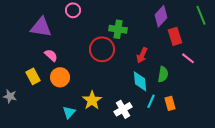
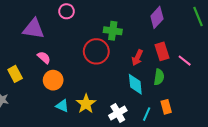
red rectangle: (175, 36) -> (162, 51), moved
yellow rectangle: (33, 76) -> (15, 74), moved
cyan line: (151, 101) -> (147, 114), moved
cyan triangle: (69, 112) -> (62, 106), moved, turned -48

